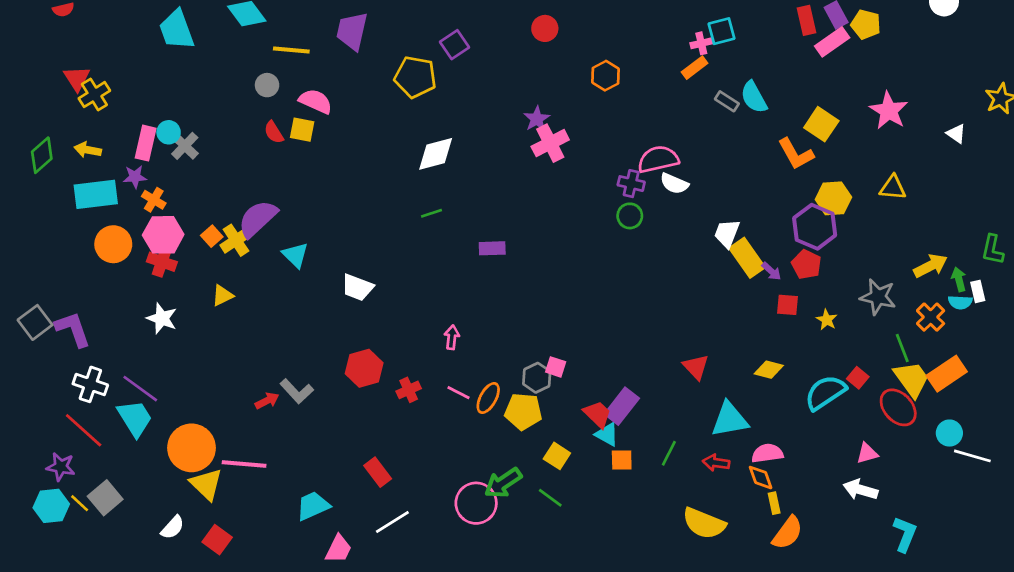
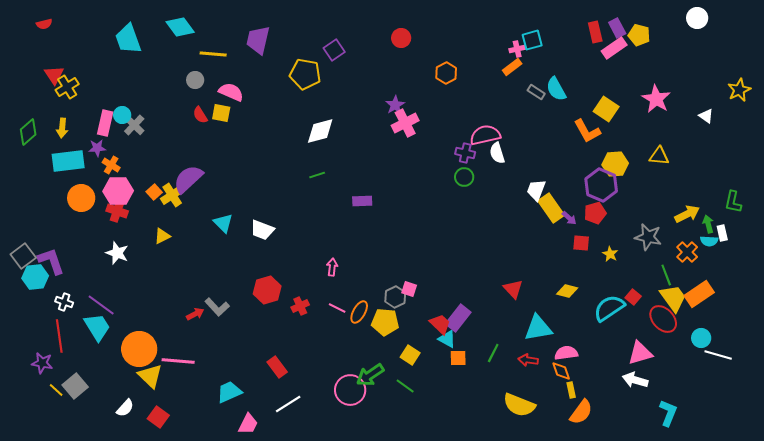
yellow arrow: (88, 150) -> (62, 128), turned -96
white semicircle: (674, 184) -> (497, 153), turned 50
cyan triangle: (295, 255) -> (223, 223), moved
red pentagon: (806, 264) -> (595, 213), turned 30
white cross: (90, 384) -> (64, 302), size x0.7
red line: (84, 430) -> (59, 336), turned 40
pink triangle: (867, 453) -> (640, 353), size x1.5
cyan hexagon: (51, 506) -> (35, 277), moved

